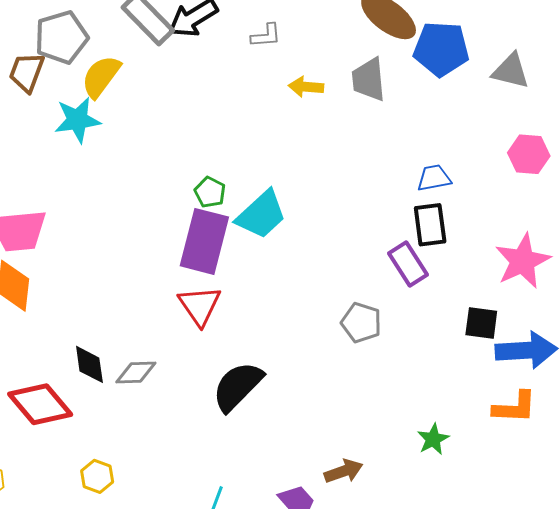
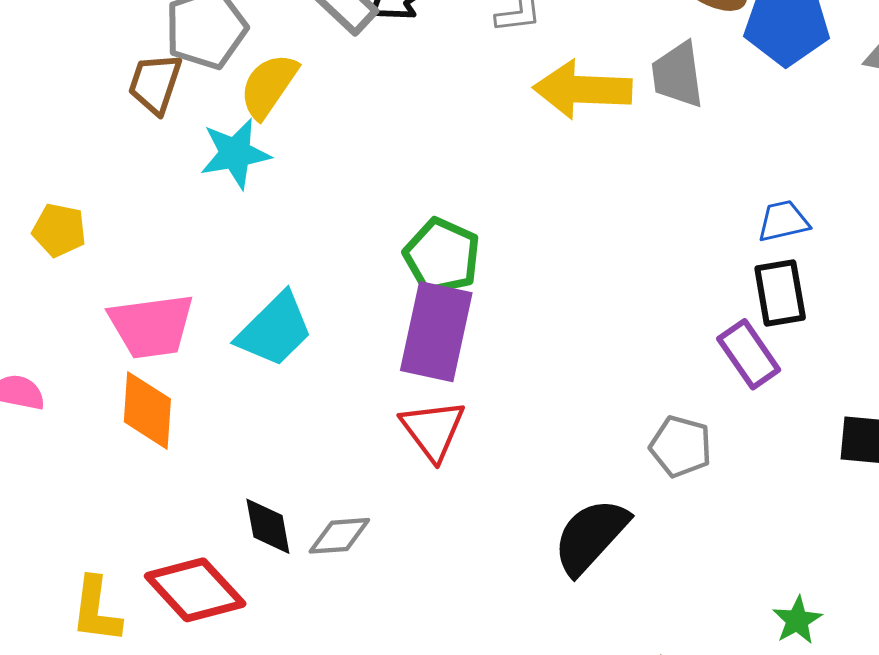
yellow arrow: (306, 87) -> (582, 89), size x1.8
green pentagon: (210, 192) -> (442, 256), size x1.6
cyan trapezoid: (261, 215) -> (275, 330), moved
black semicircle: (238, 386) -> (591, 536), moved

